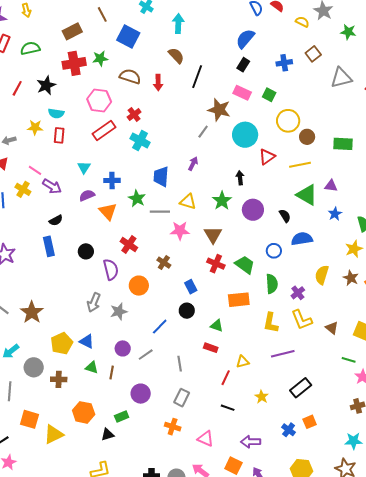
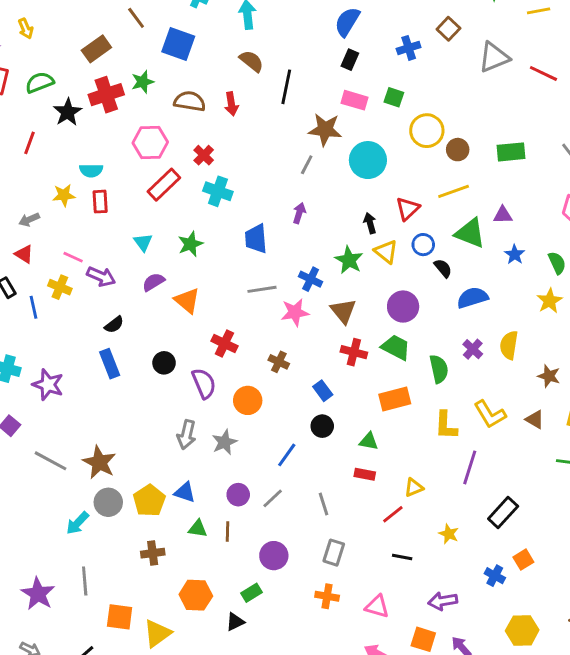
black star: (46, 85) -> (68, 112), moved
red triangle: (267, 157) -> (408, 209), moved
blue cross: (112, 180) -> (311, 279), moved, turned 35
green star: (137, 199) -> (190, 244), moved, turned 30
yellow triangle: (188, 202) -> (386, 252), moved, turned 30
purple circle: (253, 210) -> (403, 307), moved
blue circle: (274, 251) -> (423, 245), moved
brown star: (351, 278) -> (549, 376), moved
purple cross: (298, 293) -> (473, 349), moved
purple line: (283, 354) -> (470, 467), turned -50
gray circle: (34, 367) -> (108, 502), moved
red line: (226, 378) -> (393, 514), turned 35

